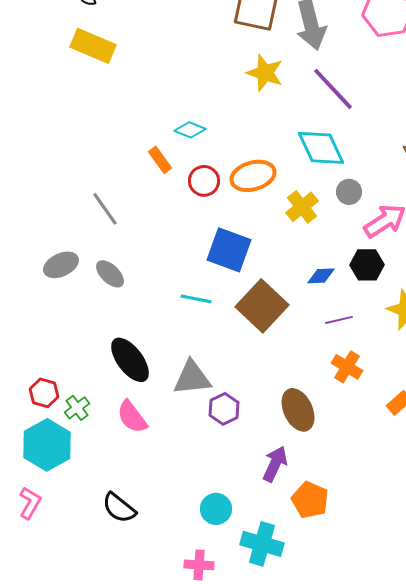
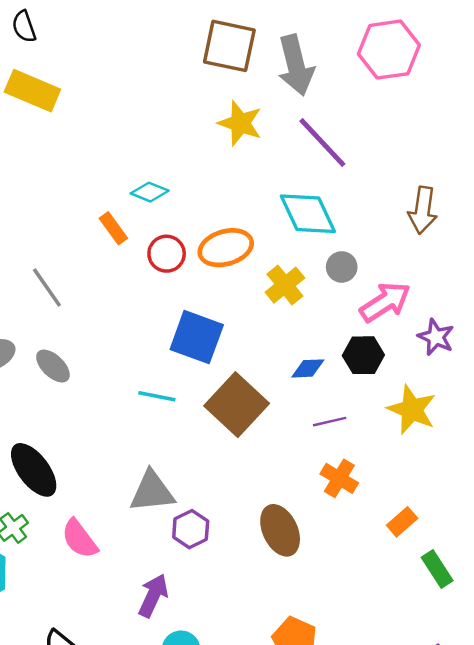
black ellipse: (130, 360) -> (34, 470), moved
purple arrow: (275, 464) -> (153, 596), moved

